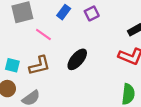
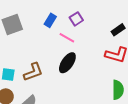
pink line: (43, 34) -> (67, 38), moved

